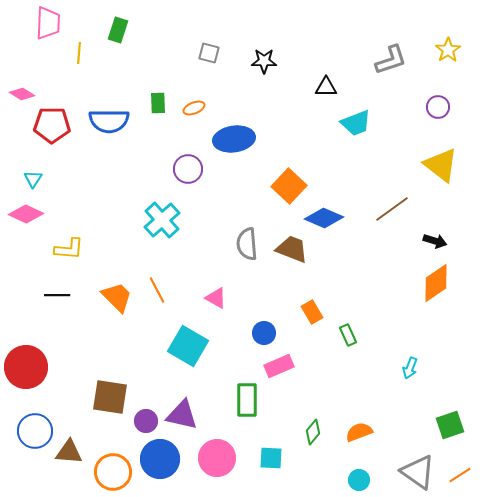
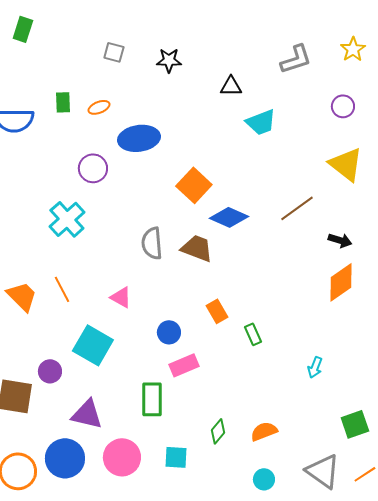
purple circle: (146, 421) -> (50, 371), moved

